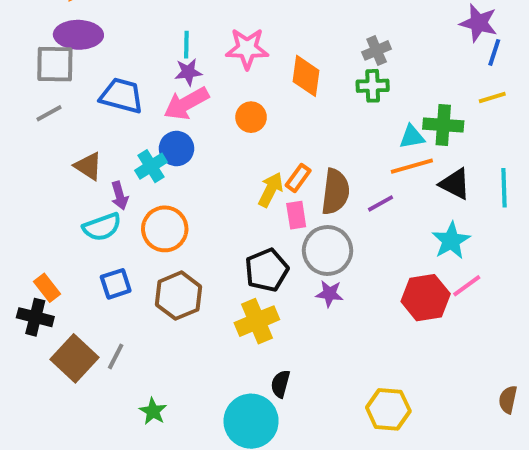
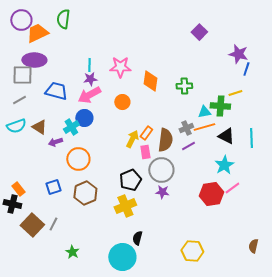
gray cross: (377, 50) -> (186, 128), moved
yellow line: (492, 98) -> (235, 93), moved
purple arrow: (120, 196) -> (55, 142), turned 88
cyan semicircle: (102, 227) -> (16, 126), moved

